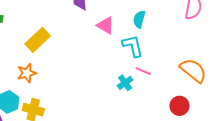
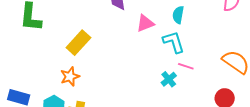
pink triangle: (106, 25) -> (145, 23), turned -48

